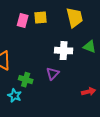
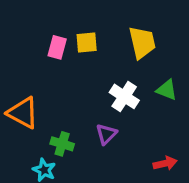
white cross: (64, 51) -> (124, 96), turned 30

